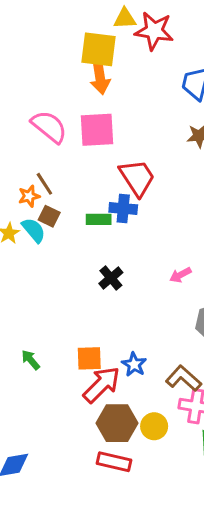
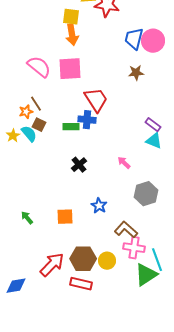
yellow square: (99, 49) -> (71, 17), size x0.7
pink arrow: (180, 275) -> (124, 163), turned 72
blue star: (134, 364) -> (99, 206), moved
red arrow: (102, 385) -> (52, 265), moved

